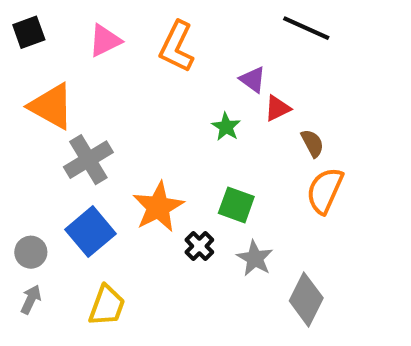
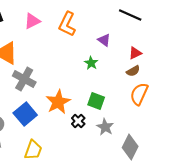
red triangle: (277, 108) -> (135, 53), moved
brown semicircle: (312, 143) -> (133, 71), turned 88
gray cross: (88, 160) -> (24, 79), turned -30

